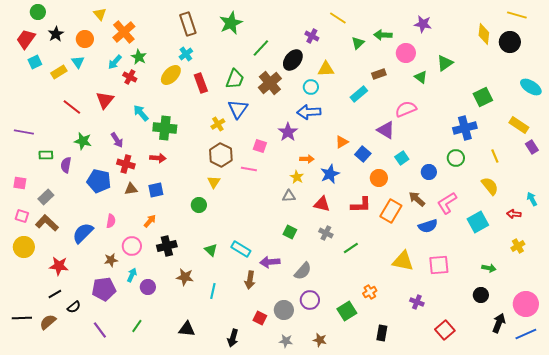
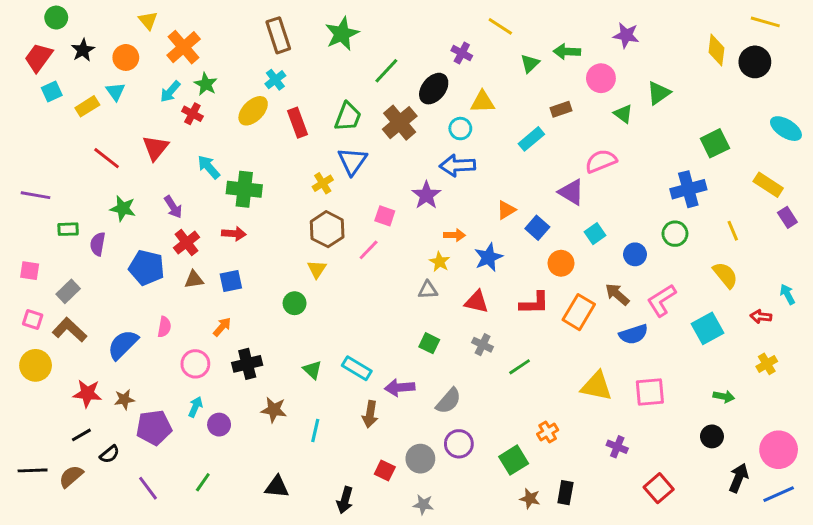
red cross: (126, 164) -> (186, 243), turned 36
pink line: (249, 169) -> (369, 250), turned -56
brown star: (111, 260) -> (124, 399), moved
brown star: (320, 340) -> (530, 499), moved

